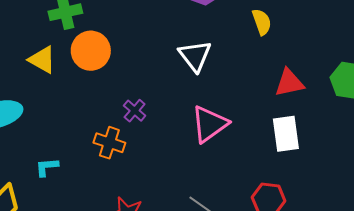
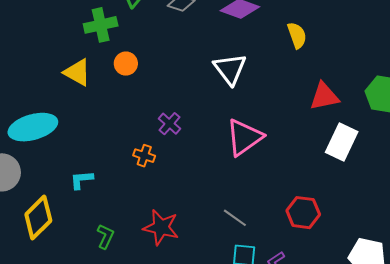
orange circle: (91, 51) -> (126, 64), size x0.6
white rectangle: (286, 134) -> (342, 142), moved, turned 33
orange cross: (109, 143) -> (144, 156), size x0.7

